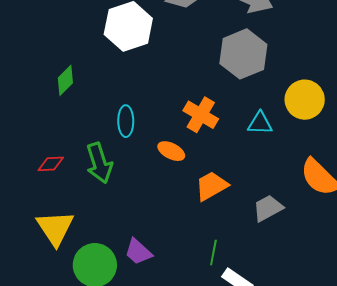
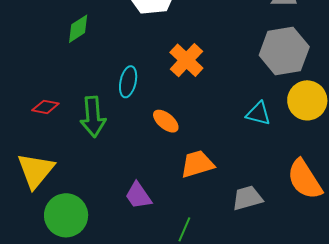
gray hexagon: (243, 54) -> (284, 51), moved
orange cross: (201, 115) -> (186, 60), moved
purple trapezoid: (138, 252) -> (138, 196), moved

